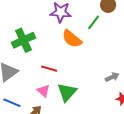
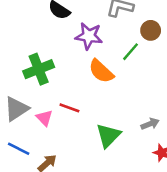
pink triangle: (43, 91) -> (44, 118), moved
green triangle: (67, 92) -> (108, 135), moved

